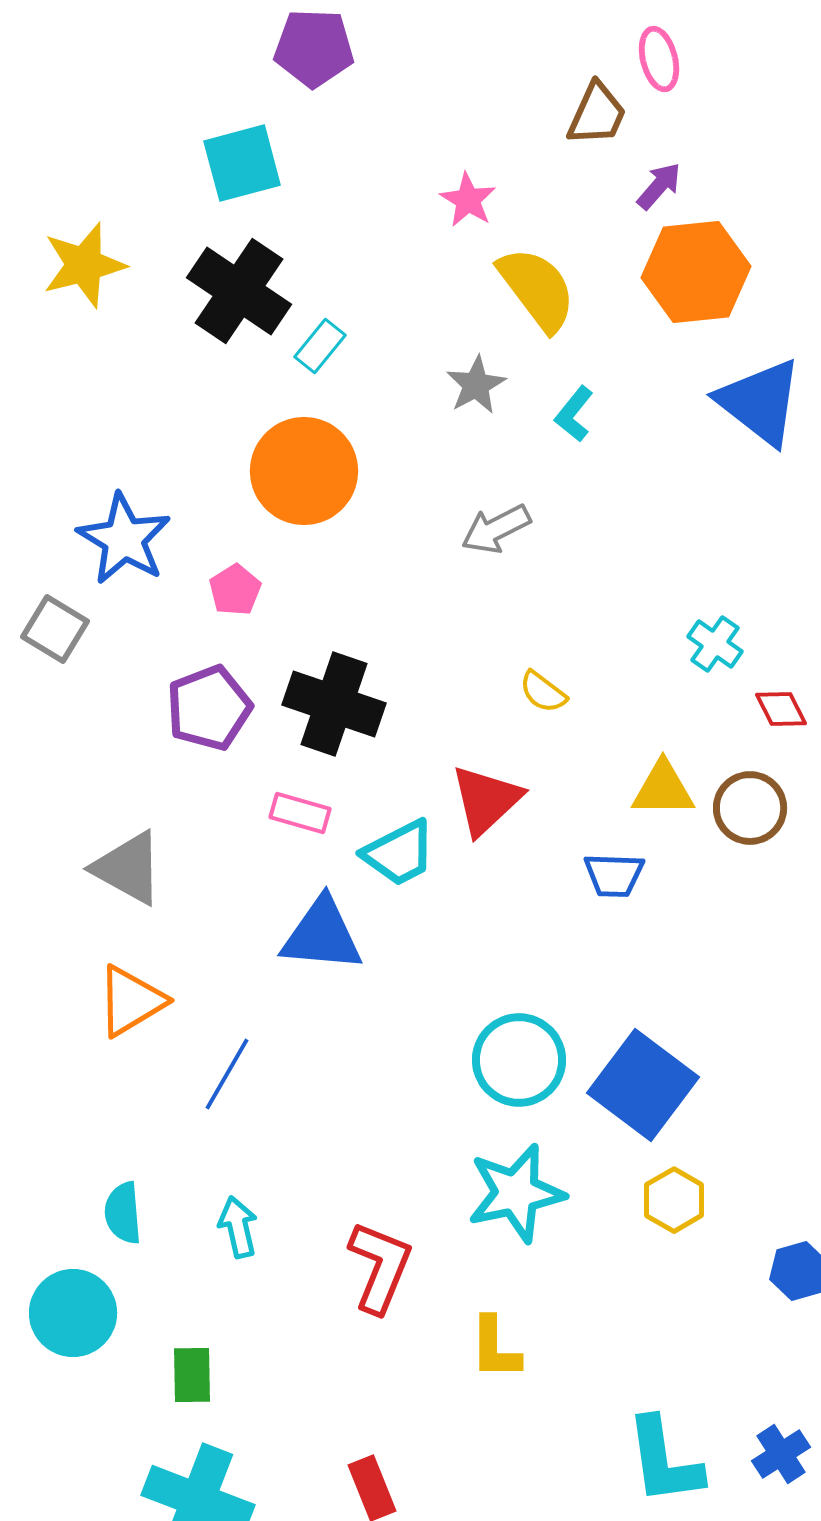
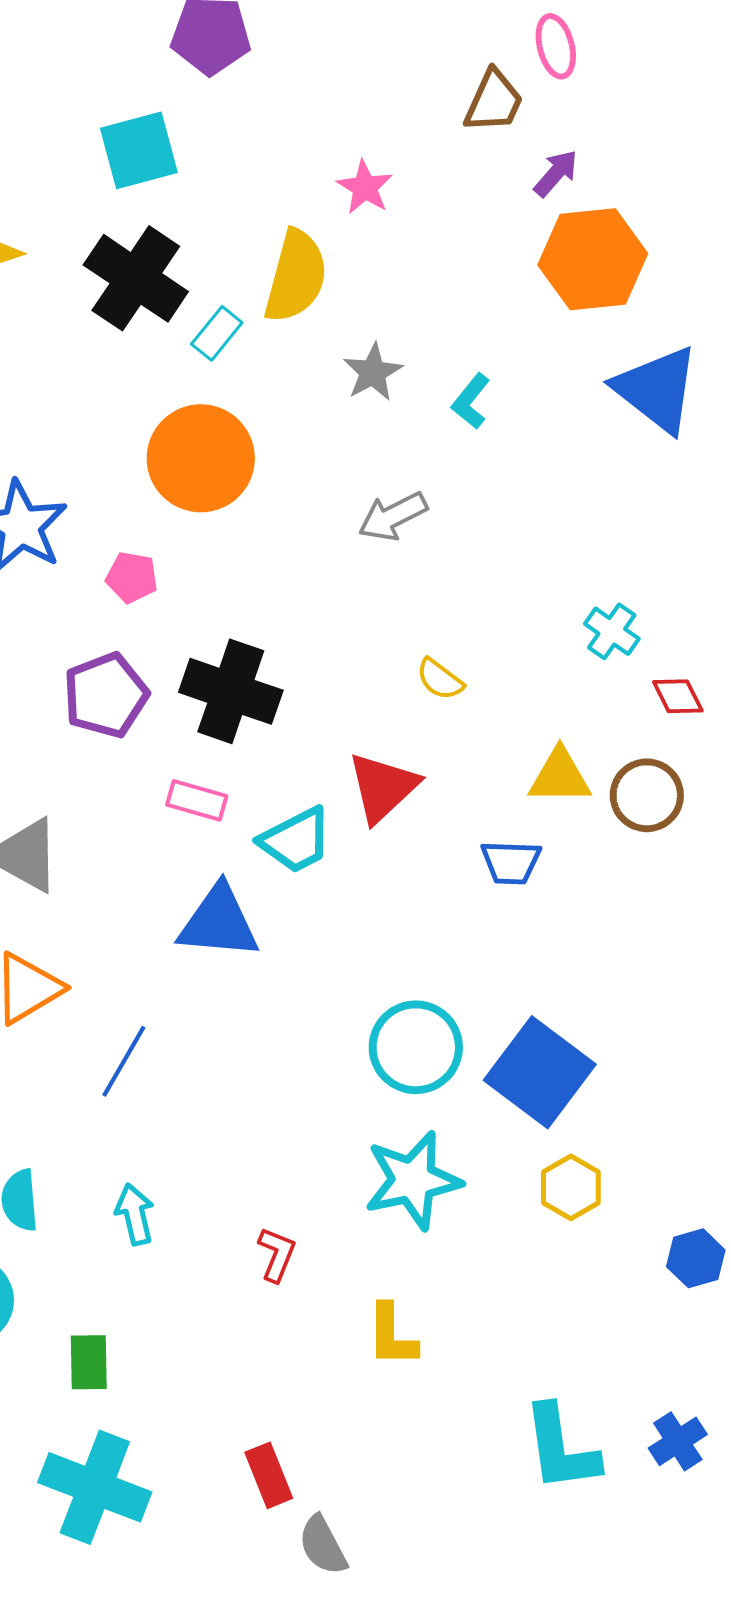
yellow semicircle: (537, 289) -> (296, 276), moved, turned 52
pink pentagon: (235, 590) -> (132, 577), turned -30
red L-shape: (380, 1267) -> (277, 1254), size x0.6

